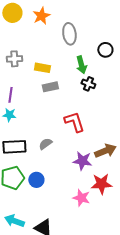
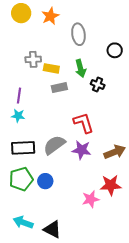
gray cross: (14, 59) -> (33, 59), moved
green arrow: (81, 65) -> (80, 68), moved
gray semicircle: (45, 144) -> (54, 145), size x1.6
purple star: (82, 161) -> (81, 150), moved
pink star: (81, 198) -> (91, 199), turned -30

